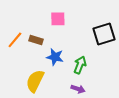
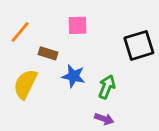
orange line: (15, 40) -> (20, 32), moved
yellow semicircle: (35, 81) -> (25, 84), moved

